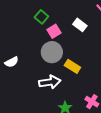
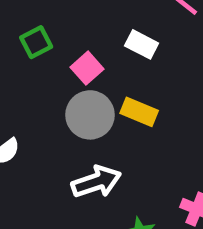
green square: (41, 17) -> (36, 42), moved, turned 32
yellow rectangle: (72, 66) -> (139, 112), moved

